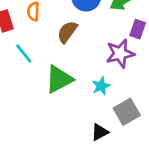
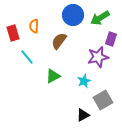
green triangle: (59, 79) -> (53, 76), size x0.7

